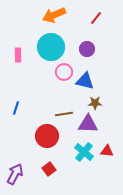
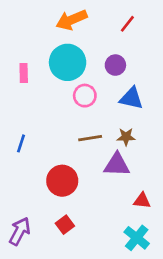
blue triangle: (85, 81) -> (131, 98), moved
brown line: (64, 114) -> (90, 138), moved
cyan cross: (84, 152) -> (137, 238), moved

